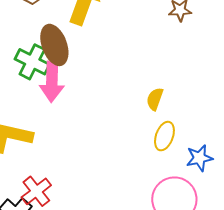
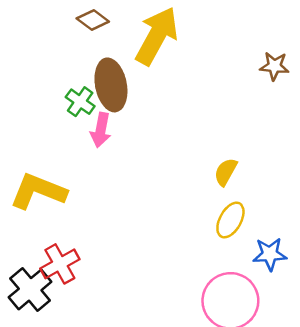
green cross: (32, 62) -> (80, 102), size x0.7
pink arrow: (52, 82) -> (101, 130), size x0.7

